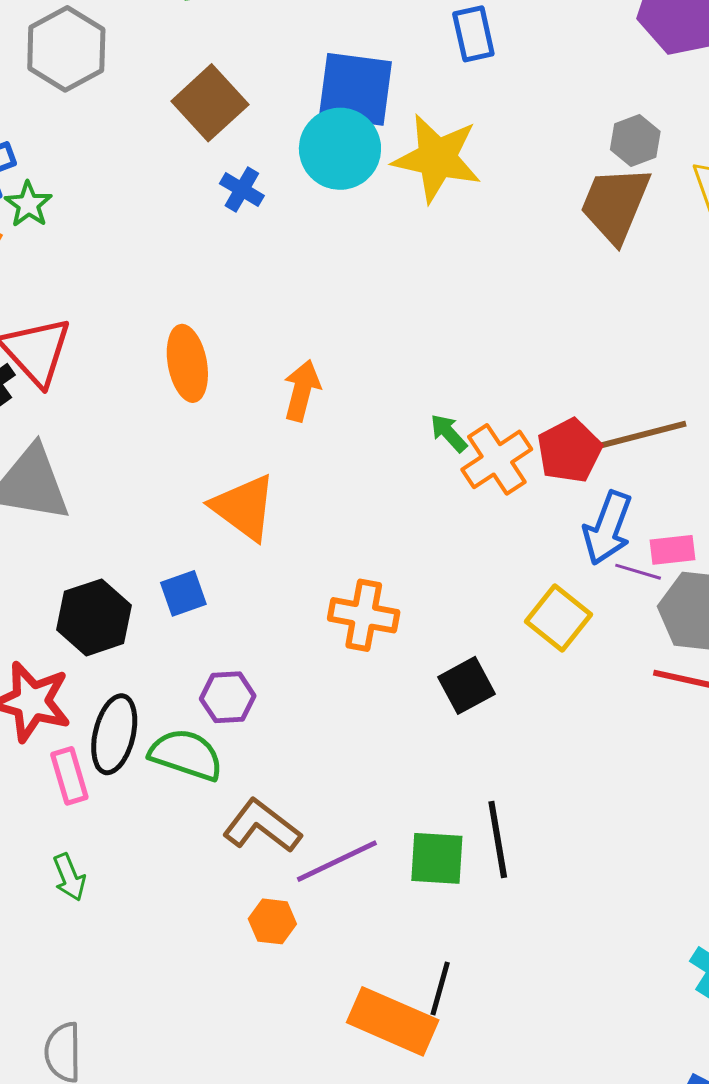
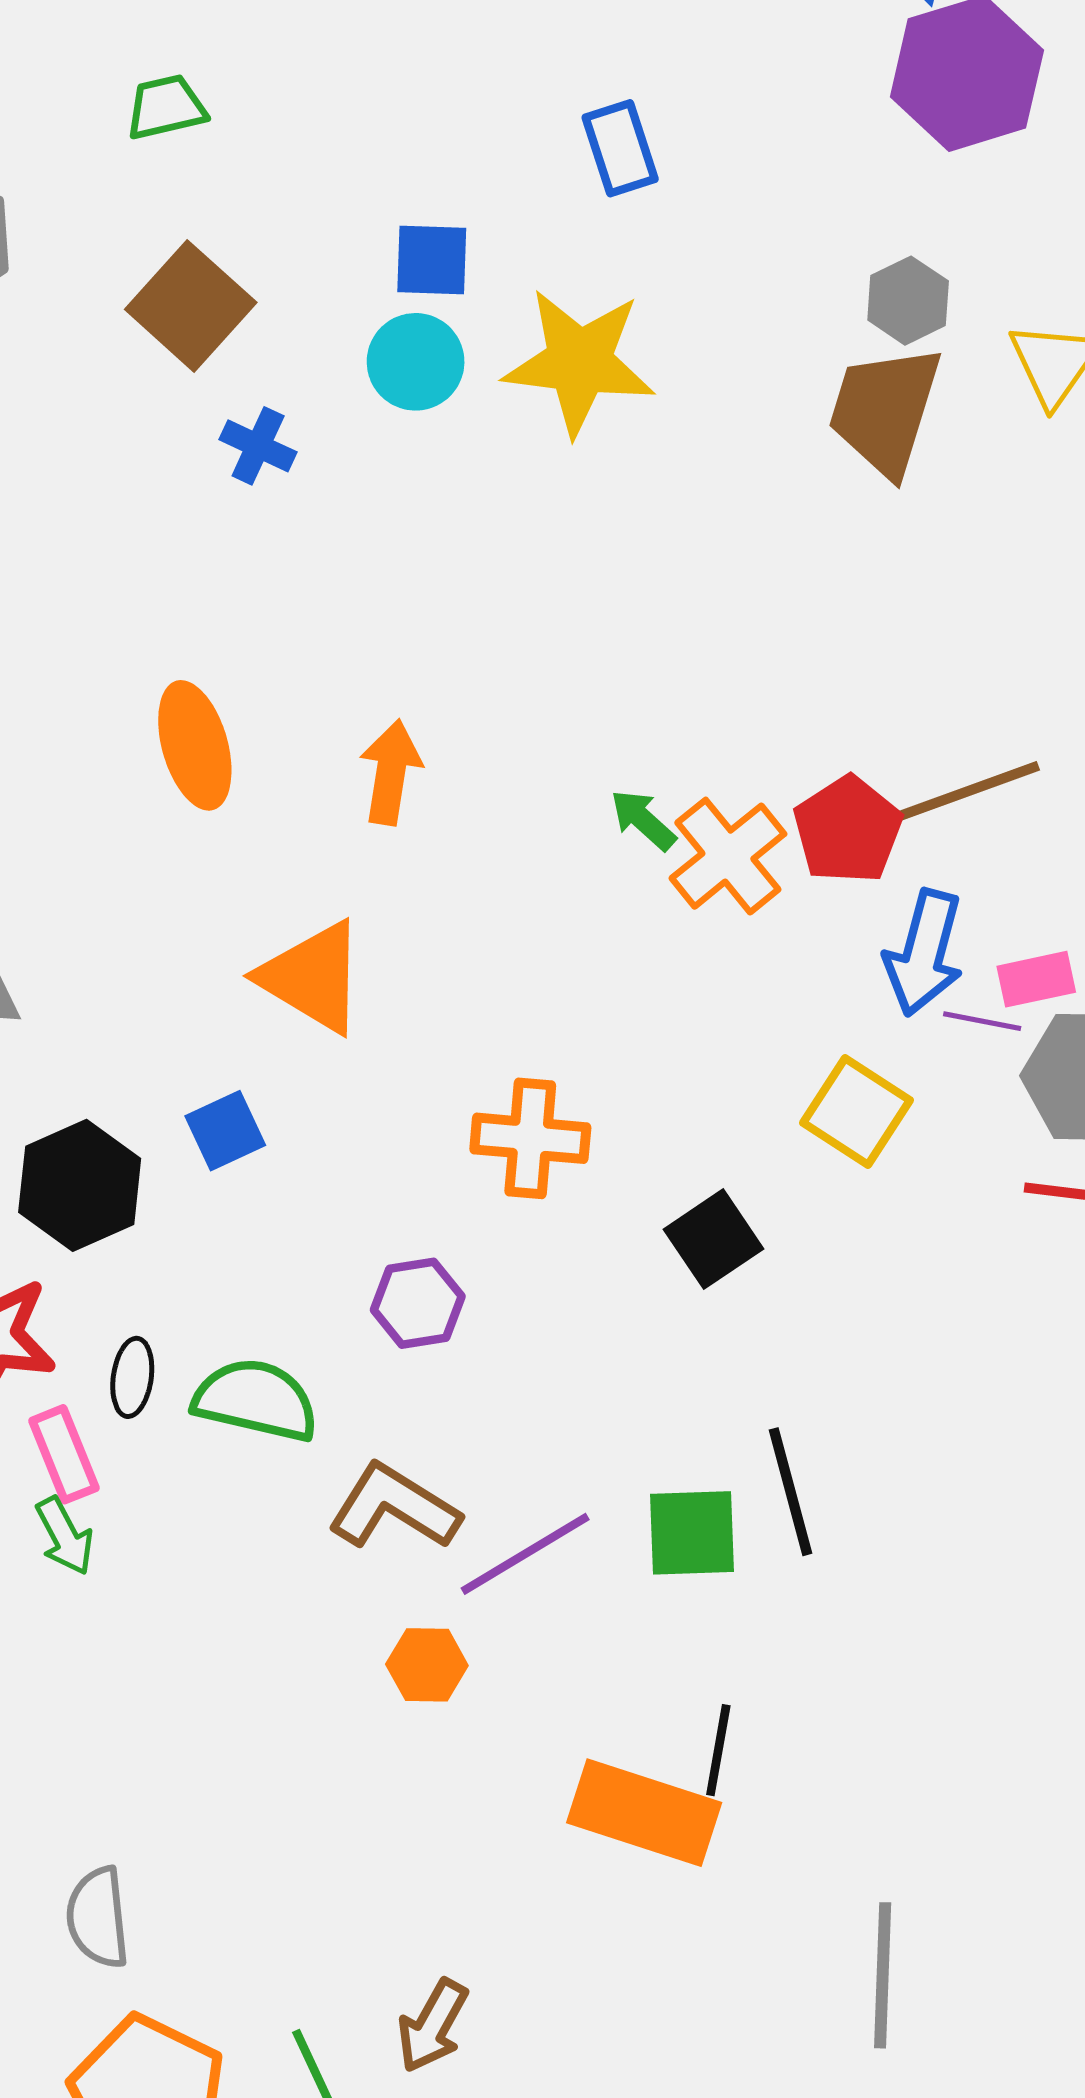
blue square: (355, 89) -> (432, 260), size x0.6
cyan circle: (340, 149) -> (416, 362), size x0.7
purple hexagon: (228, 697) -> (418, 1303), moved
black ellipse: (114, 734) -> (132, 1377), size x0.6
green arrow: (69, 877) -> (65, 1536), moved

